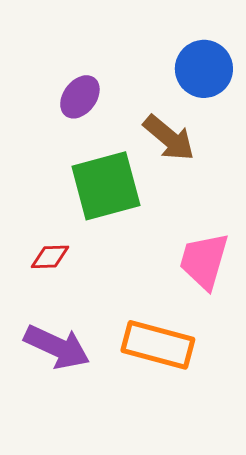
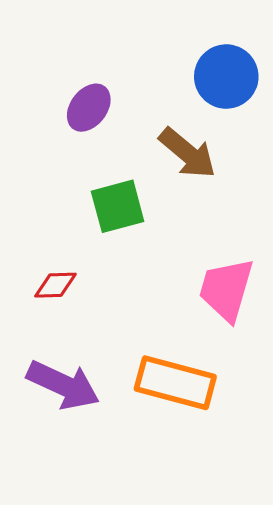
green square: (106, 186) -> (118, 206), size x0.7

